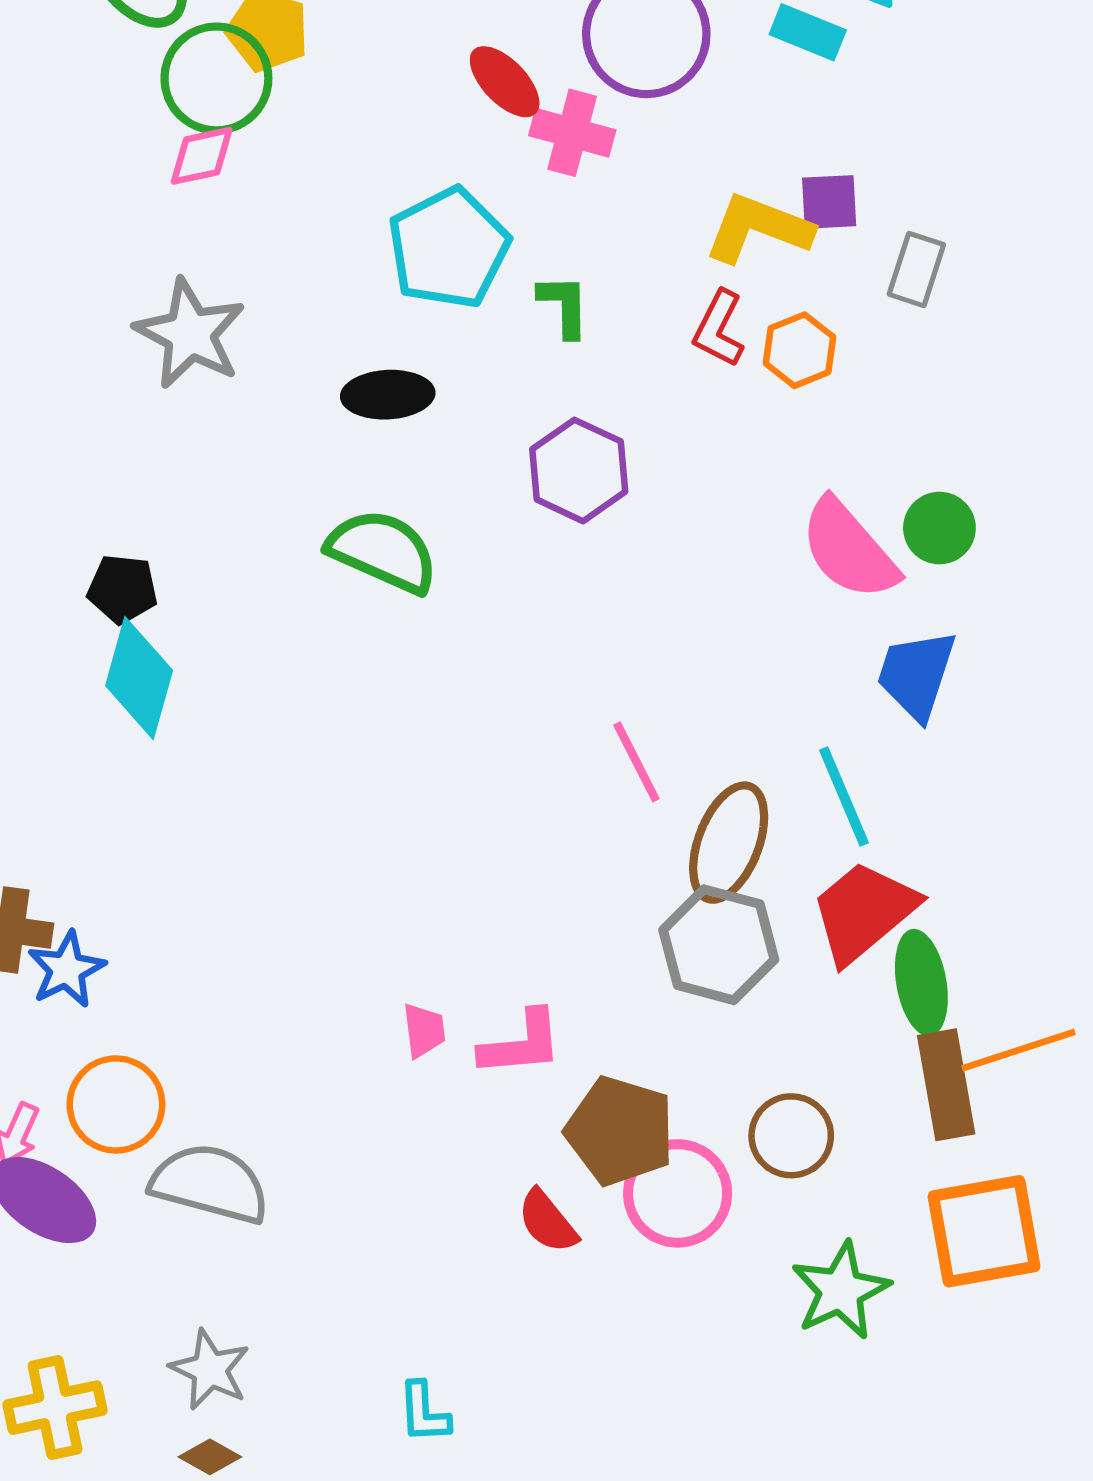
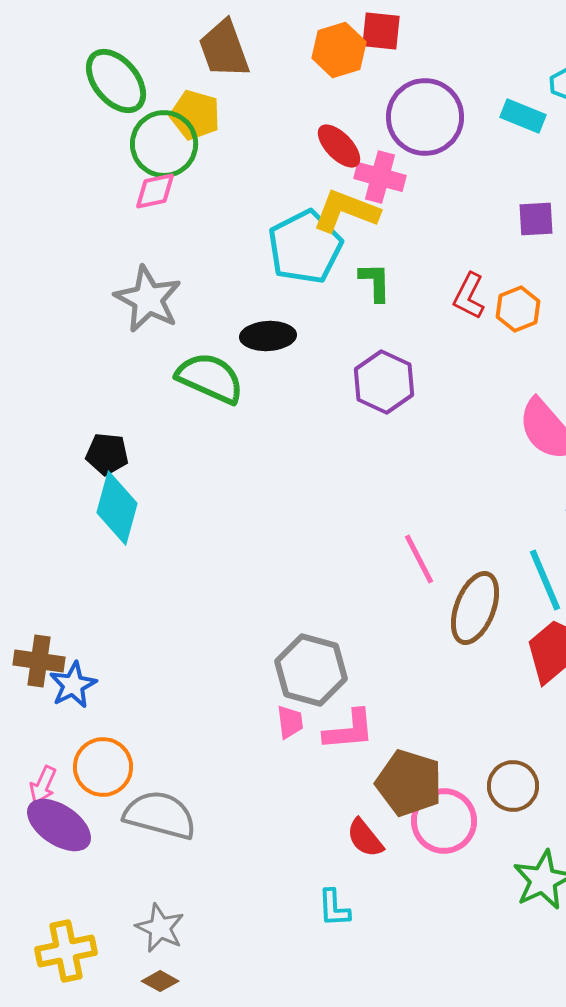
yellow L-shape: (758, 228) -> (346, 211), moved
green semicircle: (383, 551) -> (210, 378), moved
gray hexagon: (719, 945) -> (311, 670), moved
cyan L-shape: (424, 1412) -> (334, 908), moved

